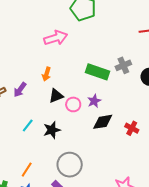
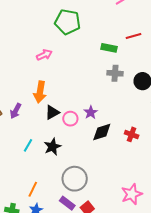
pink arrow: (56, 38) -> (44, 55), size x0.7
gray cross: (123, 65) -> (115, 73), turned 35
green rectangle: (97, 72) -> (109, 48), moved, size x0.7
orange arrow: (47, 74) -> (40, 92), size x1.5

